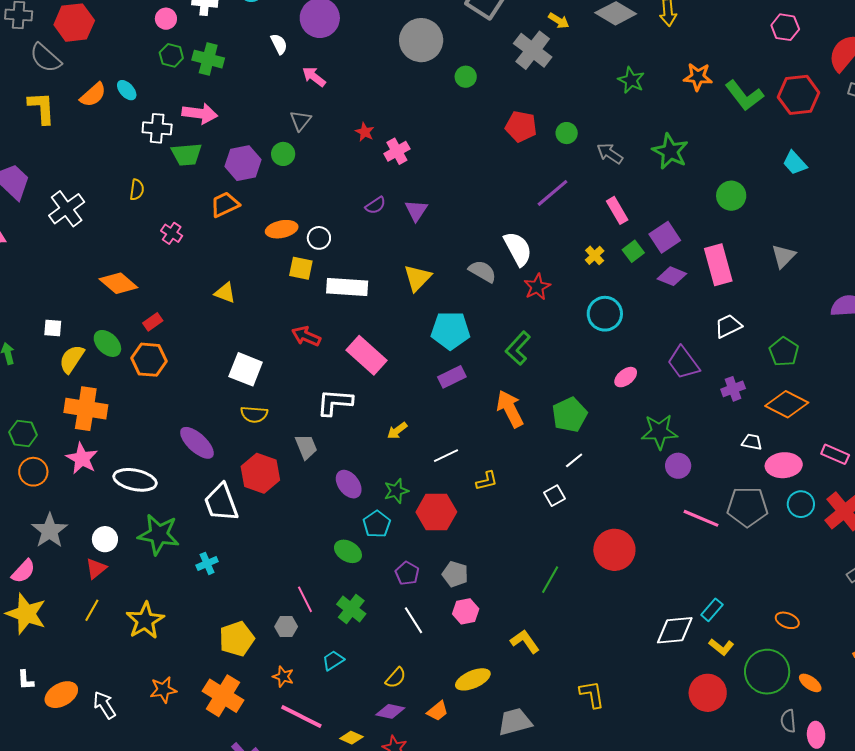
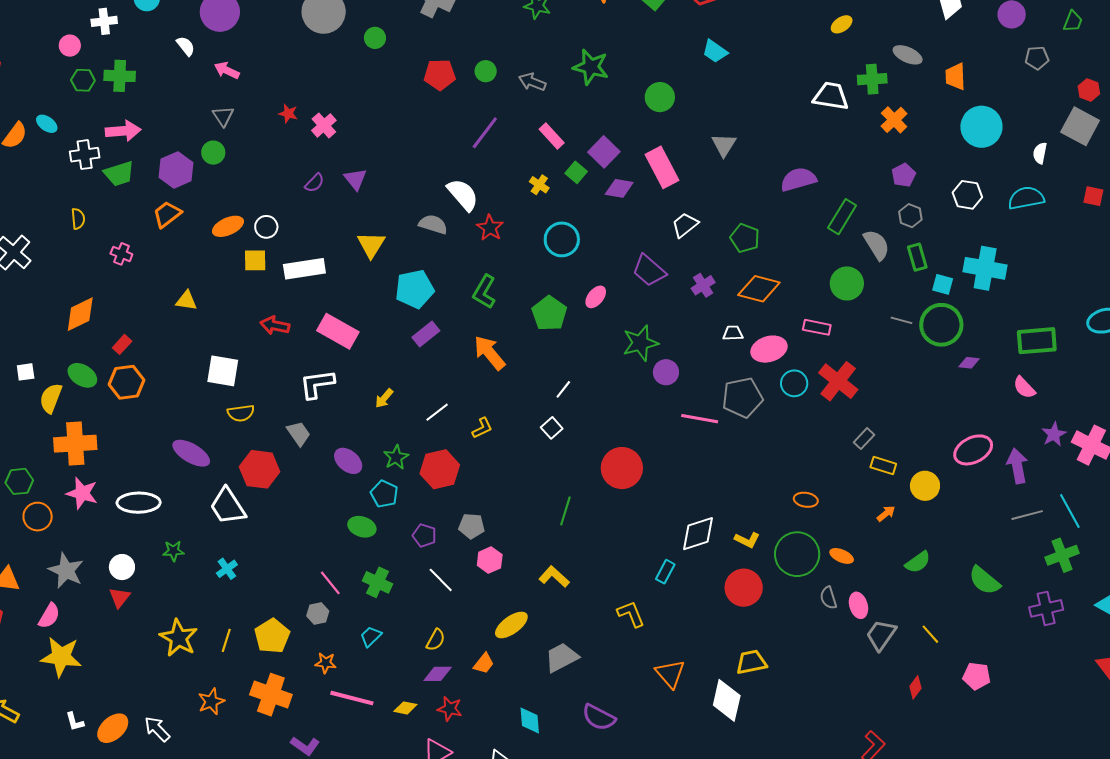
orange diamond: (118, 283) -> (80, 314), turned -54
green pentagon: (570, 415) -> (549, 313), moved
green star: (159, 534) -> (173, 551), size x0.5
yellow line: (92, 610) -> (226, 640), moved
cyan rectangle: (712, 610) -> (665, 572), moved

